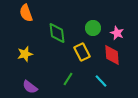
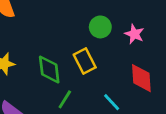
green diamond: (57, 33) -> (49, 70), moved
red diamond: (112, 55) -> (141, 78), moved

